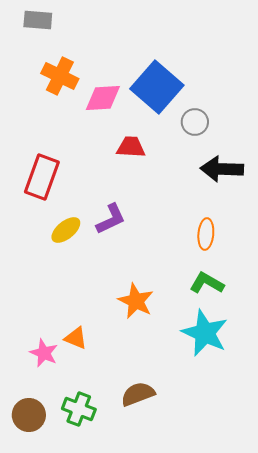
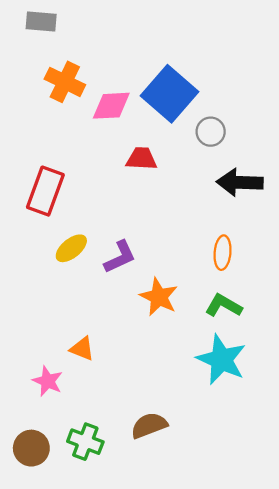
purple L-shape: (111, 219) -> (120, 257), moved
orange star: (136, 301) -> (159, 297), moved
orange triangle: (76, 338) -> (82, 349), moved

